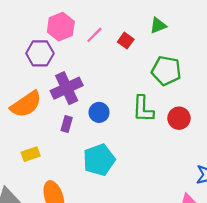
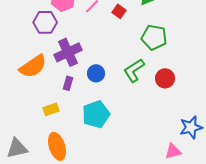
green L-shape: (143, 109) -> (134, 70), turned 55
yellow rectangle: (31, 154) -> (51, 109), moved

